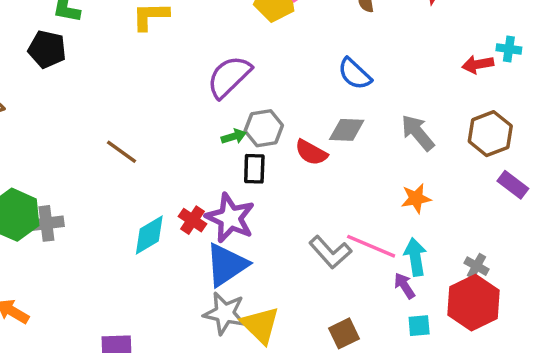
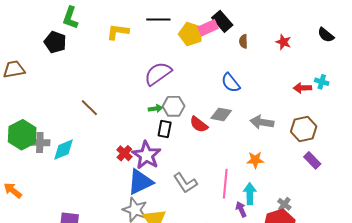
gray arrow: (418, 133) -> (262, 122), turned -50
cyan diamond: (149, 235) -> (64, 150), moved
pink line: (371, 246) -> (225, 184), turned 64
gray L-shape: (330, 252) -> (185, 183), moved

